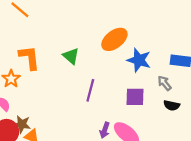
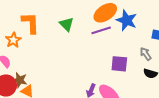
blue star: (139, 60) -> (126, 20), moved
purple line: (90, 90) -> (101, 30), moved, turned 54

